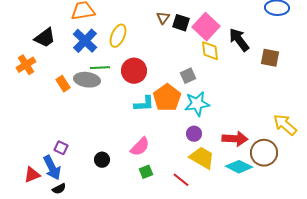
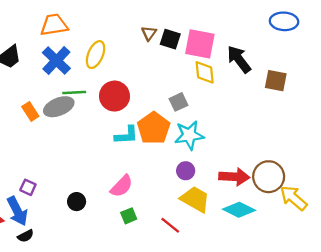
pink square: (206, 27) -> (200, 44), turned -32
gray ellipse: (87, 80) -> (59, 107), turned -30
yellow arrow: (285, 125) -> (294, 198), moved
brown circle: (264, 153) -> (269, 177), moved

